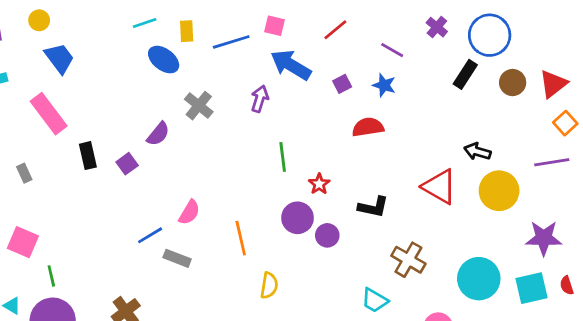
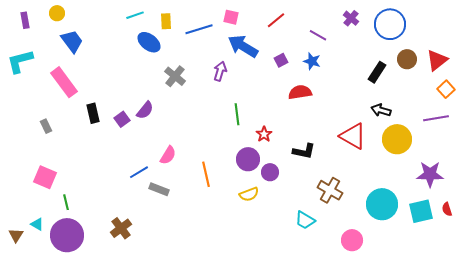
black rectangle: (465, 74) -> (377, 72), moved
purple semicircle: (158, 134) -> (145, 110), moved
yellow semicircle: (269, 285) -> (249, 194), moved, turned 60

